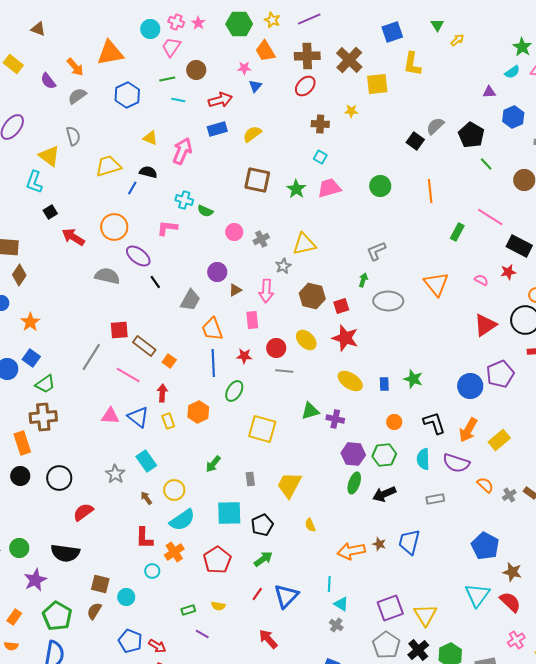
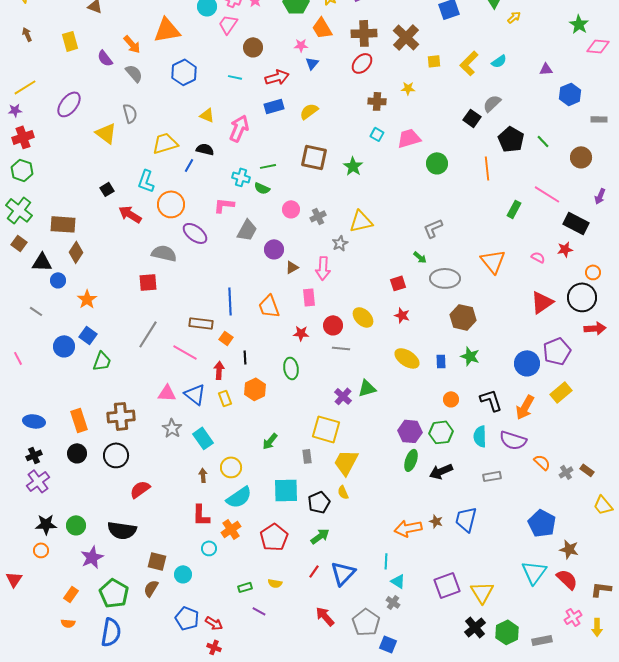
yellow rectangle: (13, 64) -> (70, 41), turned 36
yellow L-shape: (412, 64) -> (469, 63), moved, turned 35
cyan semicircle: (512, 72) -> (499, 61), moved
green line: (167, 79) -> (268, 166), moved
yellow square: (377, 84) -> (434, 61), size x0.6
gray semicircle: (77, 96) -> (134, 73), turned 84
black pentagon: (471, 135) -> (511, 139), moved
cyan L-shape: (34, 182) -> (146, 181), moved
pink trapezoid: (329, 188) -> (409, 138), moved
green arrow: (363, 280) -> (420, 257), turned 112
black line: (155, 282) -> (245, 357), moved, turned 32
brown hexagon: (312, 296) -> (463, 317), moved
gray trapezoid: (190, 300) -> (247, 230), moved
red square: (119, 330) -> (148, 282), moved
red star: (345, 338) -> (402, 315), size x0.6
brown rectangle: (144, 346) -> (201, 323), turned -30
blue line: (213, 363) -> (230, 301), moved
green trapezoid: (45, 384) -> (102, 361), turned -35
green ellipse: (234, 391) -> (291, 368), turned -40
brown cross: (43, 417) -> (121, 416), moved
purple cross: (335, 419) -> (343, 396), moved, turned 30
yellow square: (262, 429) -> (326, 429), moved
yellow rectangle: (499, 440) -> (561, 392), moved
gray star: (115, 474) -> (172, 428), moved
brown arrow: (146, 498) -> (203, 475), turned 32
yellow semicircle: (310, 525) -> (343, 492), moved
gray pentagon: (386, 645) -> (366, 622), moved

